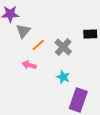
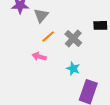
gray triangle: (23, 31) -> (41, 15), moved

